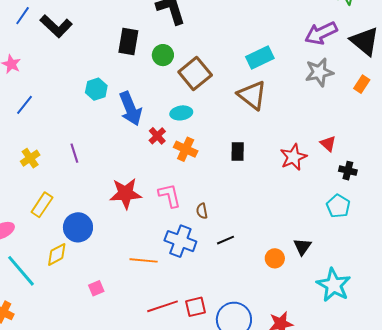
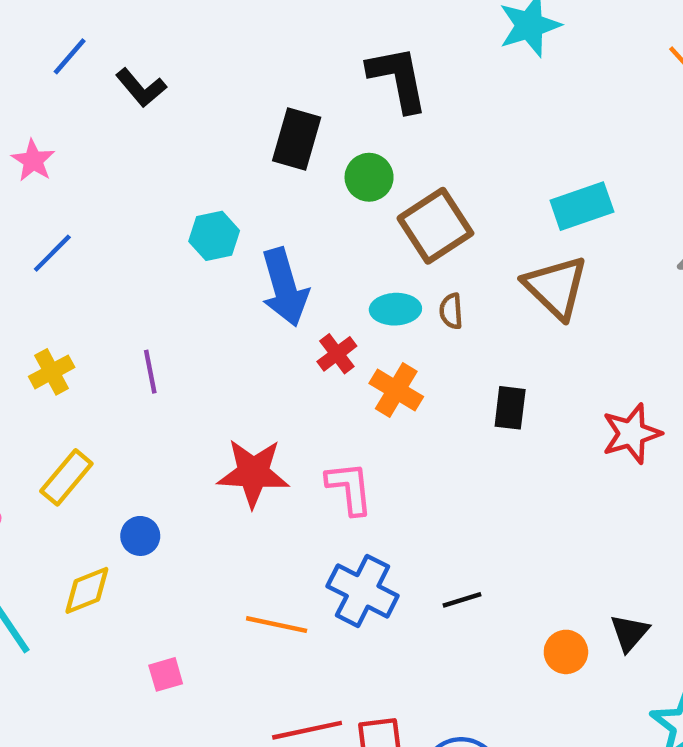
black L-shape: (56, 26) -> (141, 88), size x0.7
brown semicircle: (202, 211) -> (451, 311), moved
blue circle: (78, 227) -> (140, 536), size x0.6

